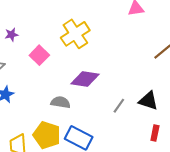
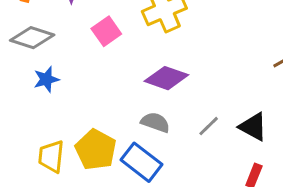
gray semicircle: (61, 102) -> (155, 122), moved

